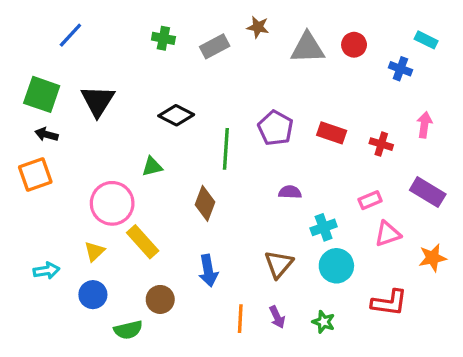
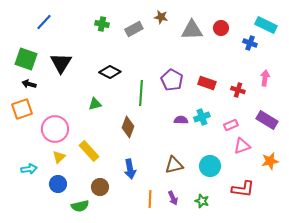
cyan rectangle: (426, 40) -> (266, 25), size x1.5
pink circle: (112, 203) -> (55, 129), moved
cyan cross: (324, 227) -> (202, 117), moved
brown triangle: (279, 264) -> (174, 165), turned 36

